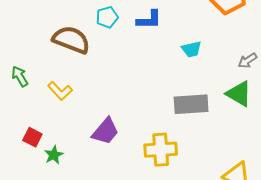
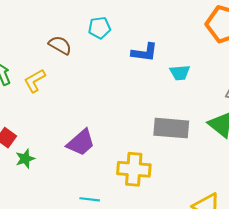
blue L-shape: (149, 20) -> (144, 52), moved
brown semicircle: (71, 40) -> (60, 45), size x0.6
yellow L-shape: (60, 91) -> (35, 81), moved, turned 95

